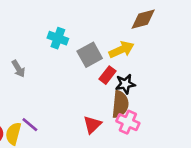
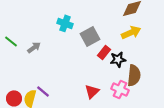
yellow arrow: (121, 50) -> (131, 32), moved
gray arrow: (18, 69) -> (34, 47), turned -96
brown semicircle: (120, 104) -> (134, 75), moved

